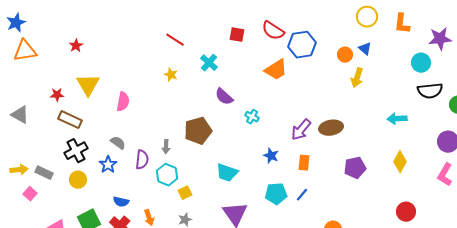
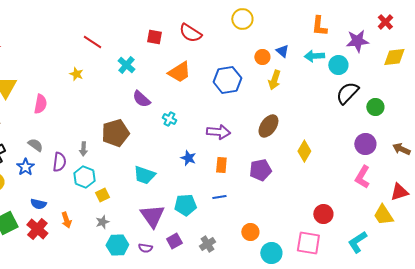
yellow circle: (367, 17) -> (242, 19), moved
blue hexagon: (302, 45) -> (227, 80), moved
orange trapezoid: (276, 70) -> (179, 72), moved
yellow star: (171, 75) -> (76, 74), moved
black semicircle: (430, 91) -> (347, 93), turned 140
cyan arrow: (397, 119) -> (314, 56), moved
brown ellipse: (331, 128) -> (268, 126), moved, turned -45
purple arrow: (301, 130) -> (218, 132), turned -125
yellow diamond: (400, 162) -> (304, 151), moved
purple pentagon: (355, 168) -> (260, 170), moved
cyan pentagon: (276, 194) -> (185, 205), moved
blue line: (302, 195) -> (219, 197), turned 40

